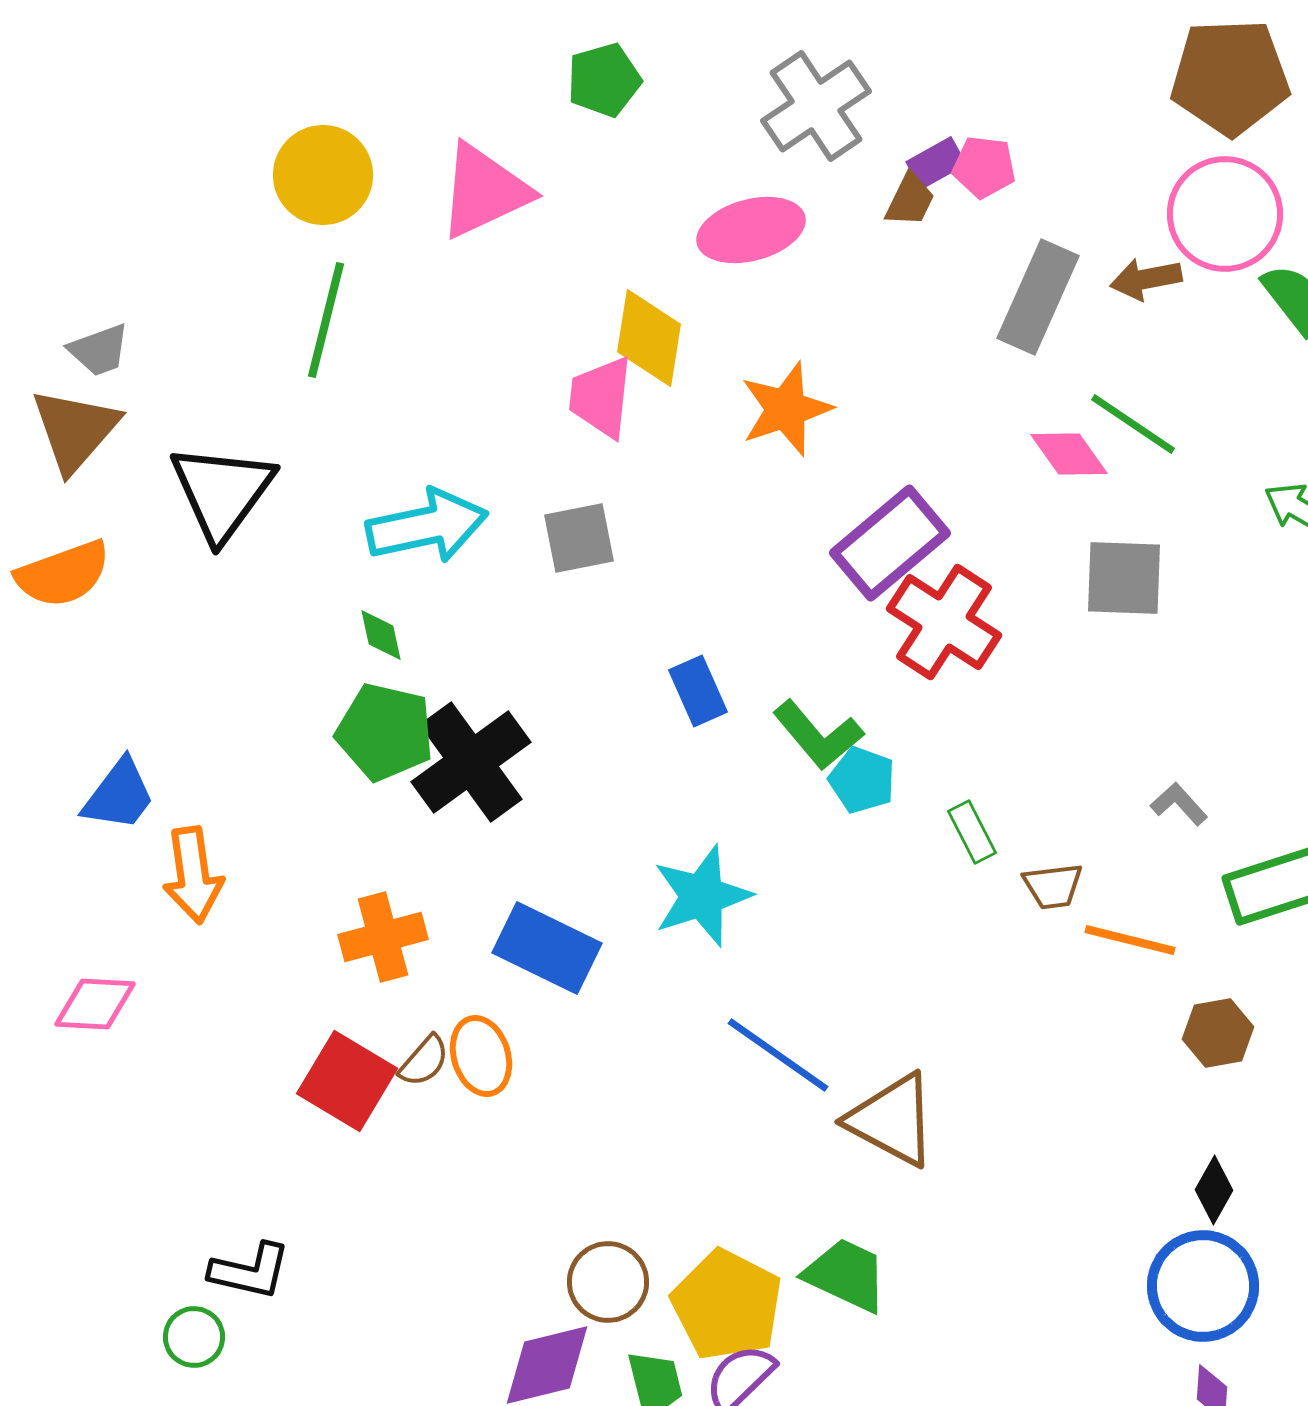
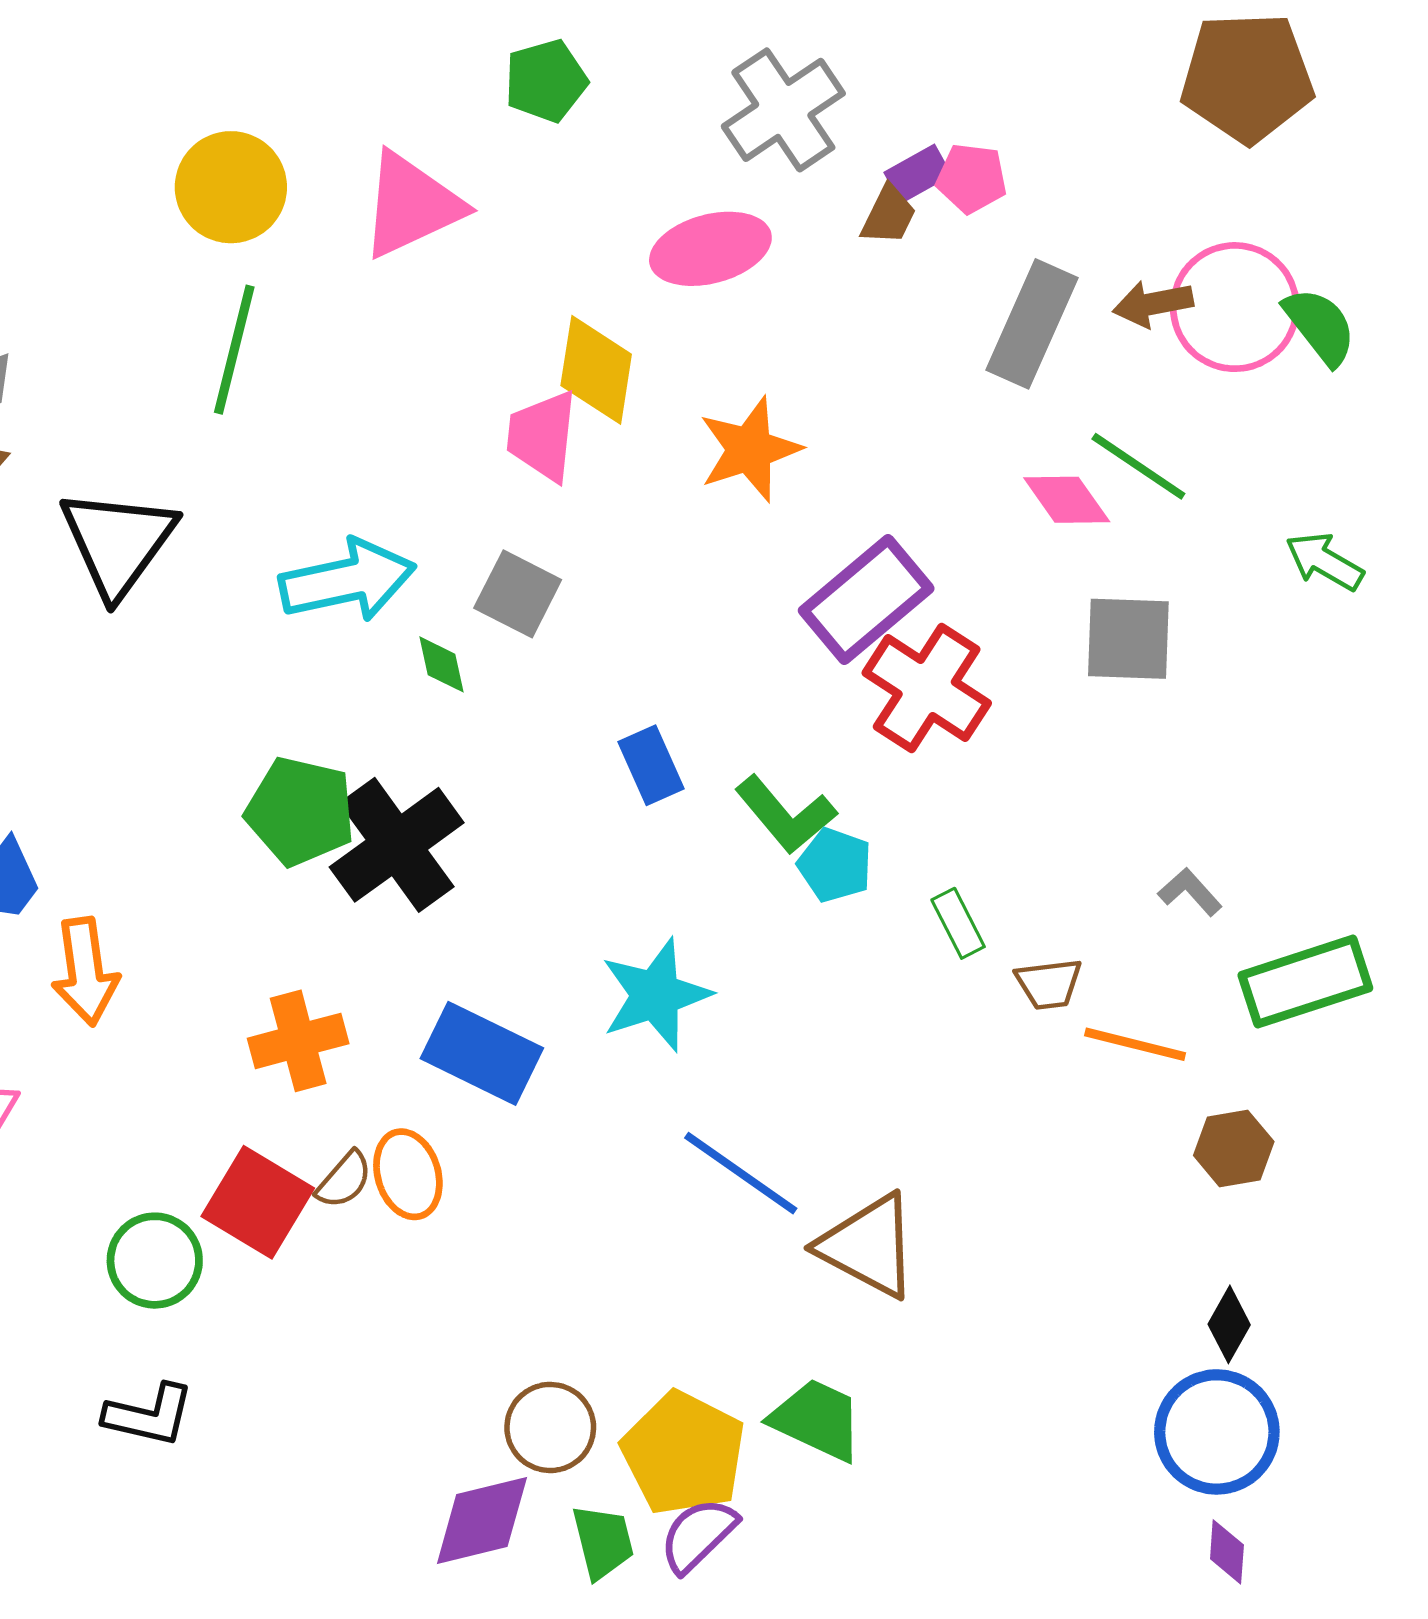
pink circle: (1225, 214) -> (1235, 307), moved
gray square: (579, 538) -> (518, 594), turned 38
green diamond: (381, 635) -> (442, 664), moved
green circle: (194, 1337) -> (155, 1261), moved, size x1.4

